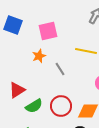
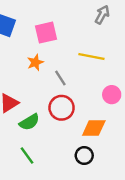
red circle: (61, 106) -> (62, 108), moved

